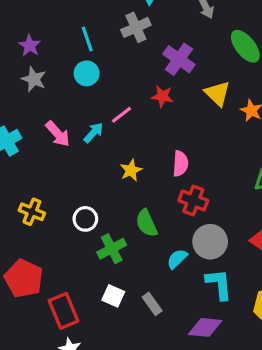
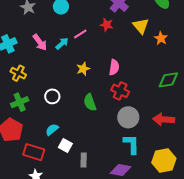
yellow cross: (32, 212) -> (18, 73), moved
green cross: (112, 249) -> (20, 102), moved
cyan semicircle: (177, 259) -> (52, 130), moved
gray rectangle: (152, 304) -> (84, 160), moved, turned 32
red rectangle: (64, 311) -> (34, 152), turned -55

